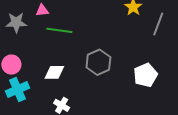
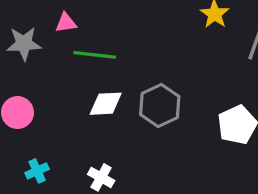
white diamond: (54, 72) -> (106, 104), moved
cyan cross: (18, 89) -> (37, 171), moved, size x0.6

